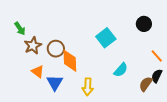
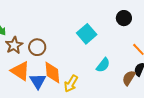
orange diamond: (70, 61) -> (52, 72), moved
orange triangle: (38, 72) -> (20, 71), size x1.5
yellow arrow: (88, 87) -> (71, 84), turned 30

